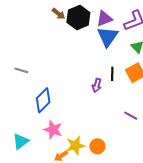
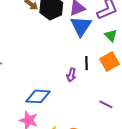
blue diamond: (43, 100) -> (38, 96), moved, turned 50

